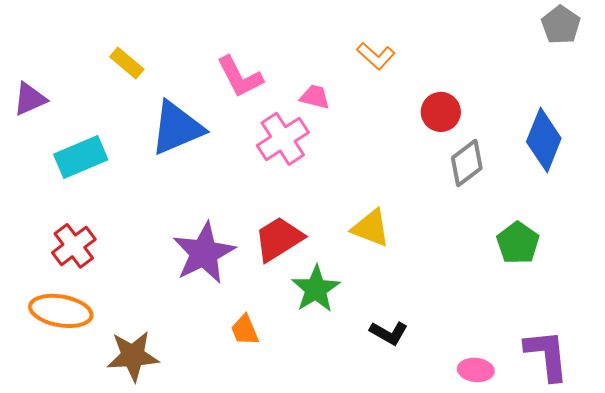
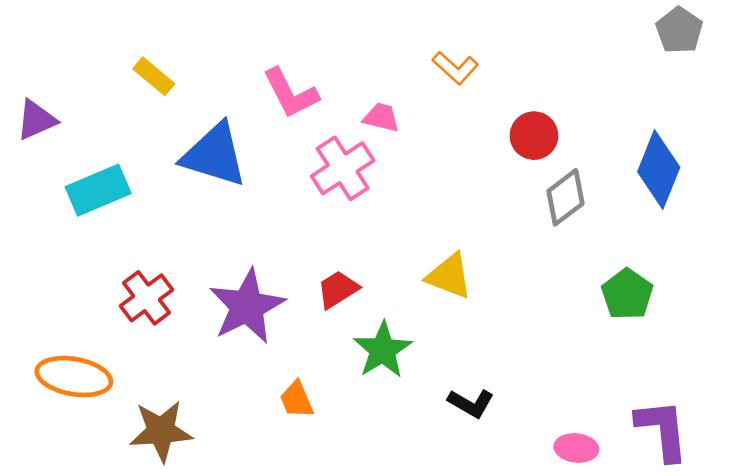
blue triangle: (177, 128) -> (214, 155), turned 40
red trapezoid: (279, 239) -> (338, 289), size x0.7
red cross: (74, 246) -> (147, 298), moved

